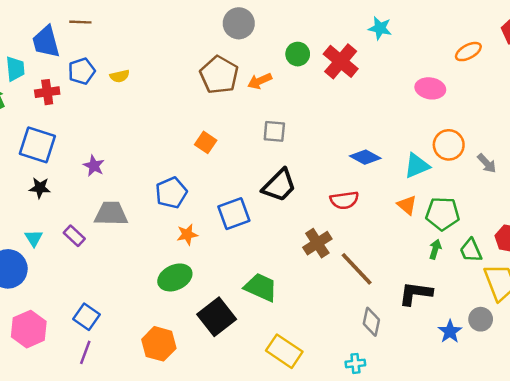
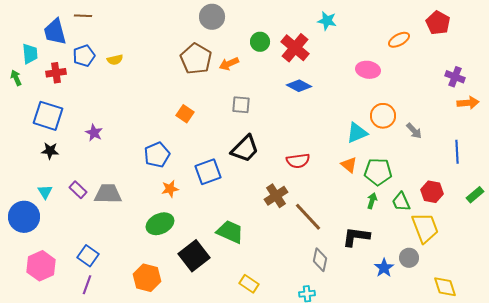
blue diamond: (365, 157) -> (299, 86), moved
gray trapezoid: (111, 214) -> (108, 194), moved
yellow rectangle: (284, 351) -> (249, 284), size x0.7

